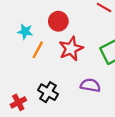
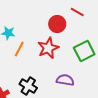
red circle: (58, 21) -> (57, 24), moved

